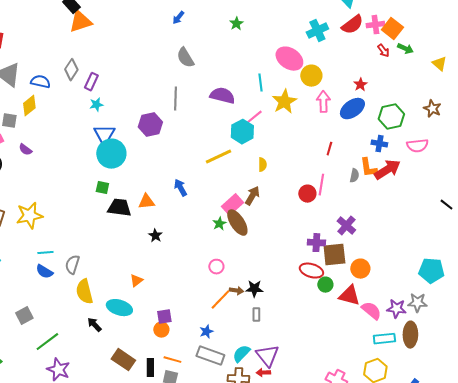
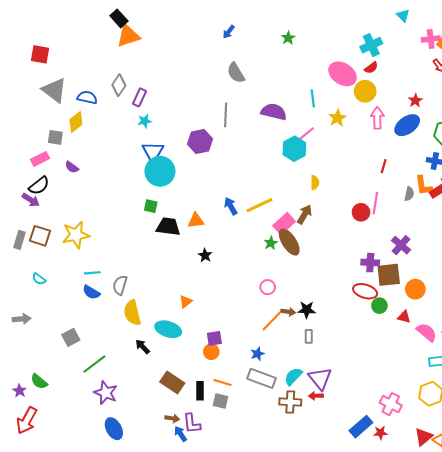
red semicircle: (352, 25) -> (371, 68), moved, size x0.6
yellow star: (284, 102) -> (337, 118), size x0.7
yellow line: (218, 157) -> (259, 205), moved
red triangle: (349, 296) -> (404, 317), size x0.6

